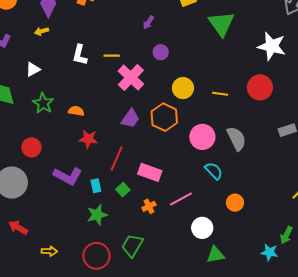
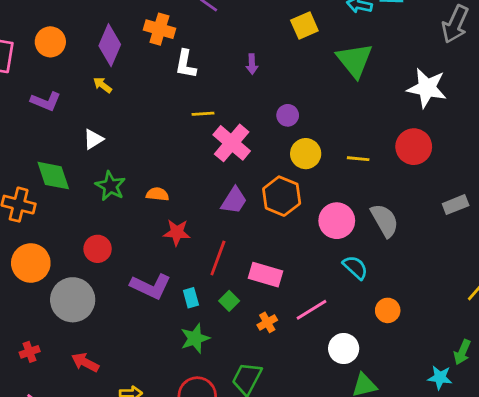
purple arrow: (148, 22) -> (252, 64), turned -32
yellow arrow: (41, 31) -> (102, 85), turned 56
purple circle: (161, 52) -> (288, 115), moved
white L-shape: (80, 55) -> (186, 64), moved

